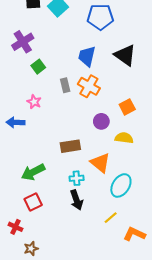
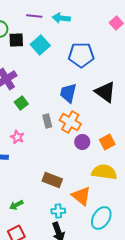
purple circle: (101, 121) -> (82, 142), moved
yellow semicircle: (124, 138) -> (104, 172), size x1.4
brown rectangle: (70, 146) -> (52, 180), turned 30
green arrow: (33, 172) -> (16, 205), size x0.6

